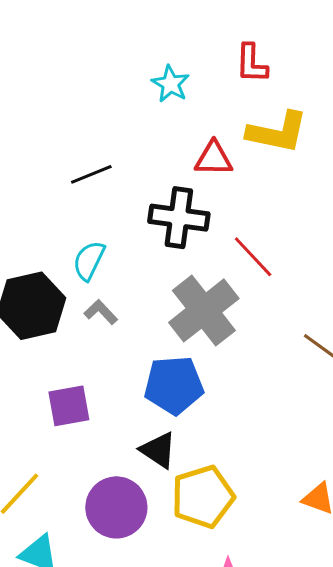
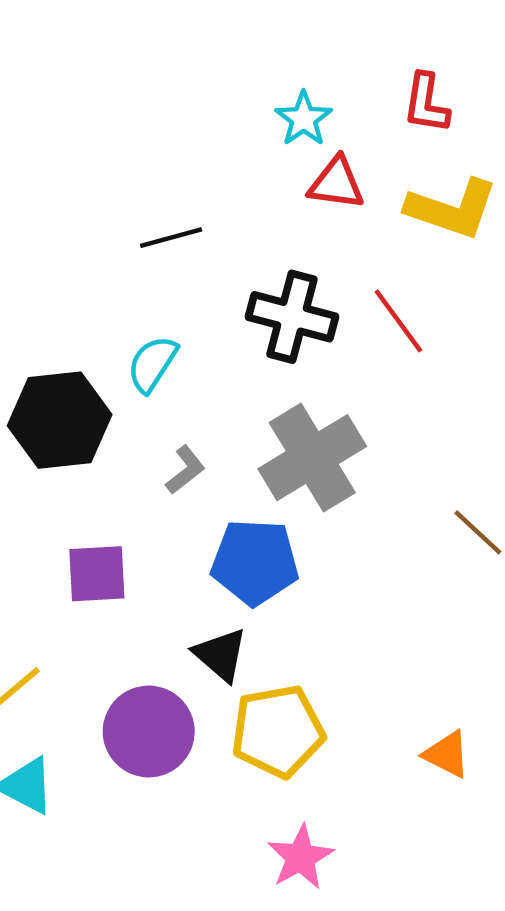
red triangle: (214, 159) -> (336, 183), moved
red line: (253, 257) -> (398, 321), moved
gray L-shape: (101, 312) -> (185, 470), moved, turned 88

